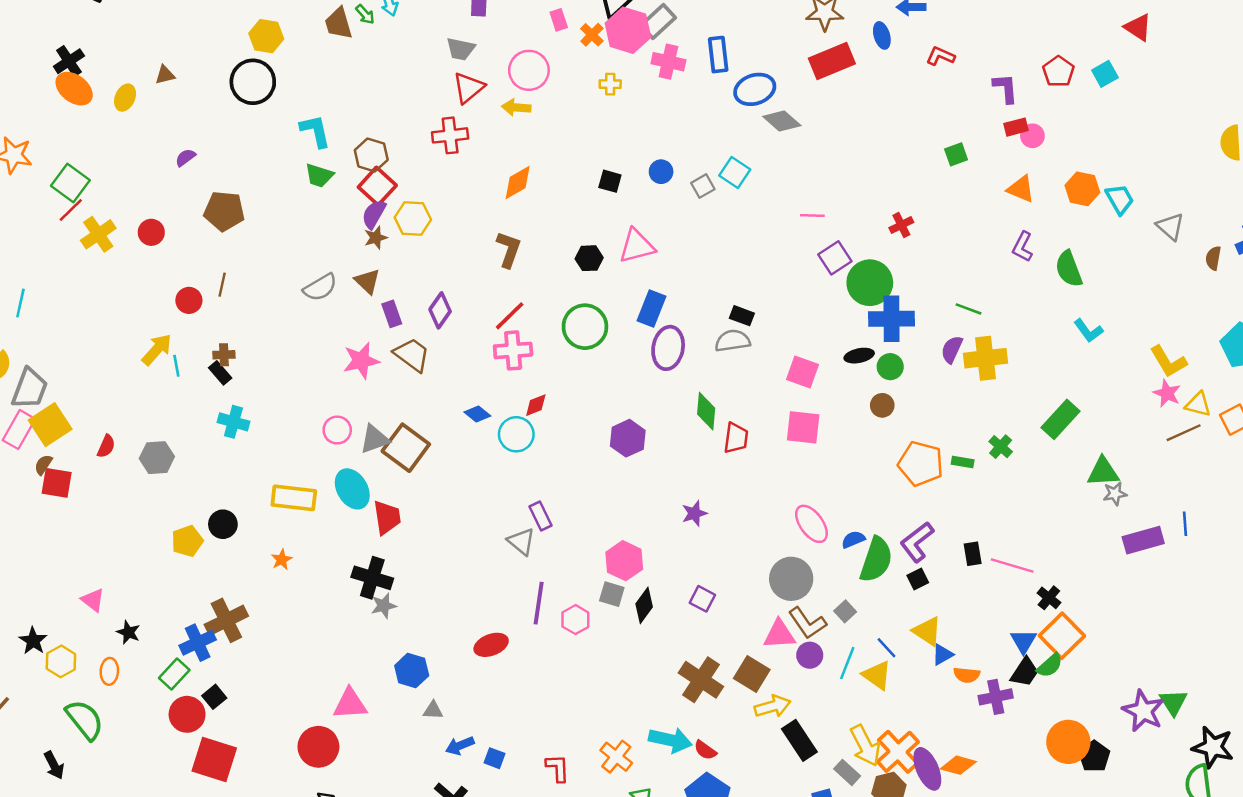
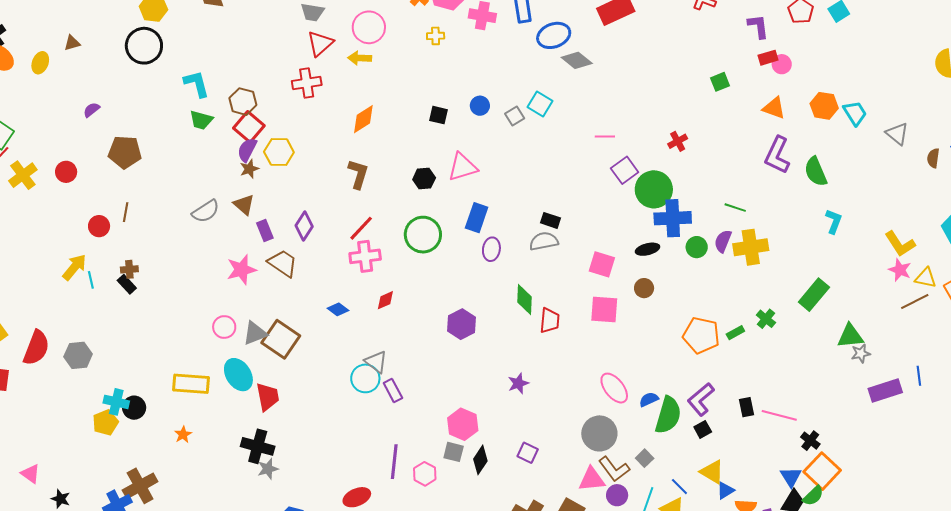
purple L-shape: (1023, 247) -> (777, 155), size x1.5
cyan L-shape: (1088, 331) -> (834, 221), turned -120
purple ellipse: (668, 348) -> (491, 249), size x0.7
green circle: (890, 367) -> (697, 247), moved
brown circle: (882, 405) -> (644, 288), moved
cyan cross: (233, 422) -> (116, 402), moved
cyan circle: (516, 434) -> (365, 378), moved
red semicircle: (106, 446) -> (36, 348), size x1.8
green rectangle: (963, 462) -> (735, 333), turned -36
gray triangle: (521, 542) -> (376, 362), moved

